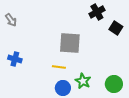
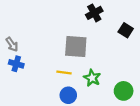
black cross: (97, 12) -> (94, 13), moved
gray arrow: (11, 20) -> (12, 44), moved
green star: (83, 81) -> (92, 78), moved

